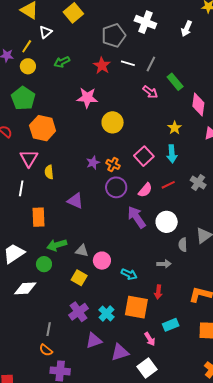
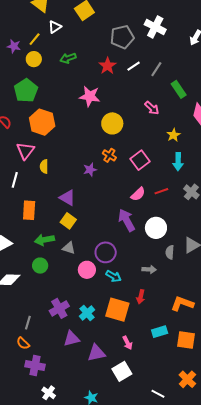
white line: (128, 63) -> (134, 66), turned -56
pink arrow: (150, 92) -> (152, 108), moved
cyan arrow: (172, 154) -> (178, 162), moved
purple star: (93, 163) -> (90, 170), moved
orange cross: (113, 164) -> (109, 155), moved
purple circle: (116, 187) -> (106, 252), moved
pink circle: (102, 261) -> (87, 270), moved
green circle: (44, 264) -> (40, 266), moved
yellow square: (79, 278) -> (68, 221), moved
cyan rectangle: (171, 325) -> (160, 332), moved

